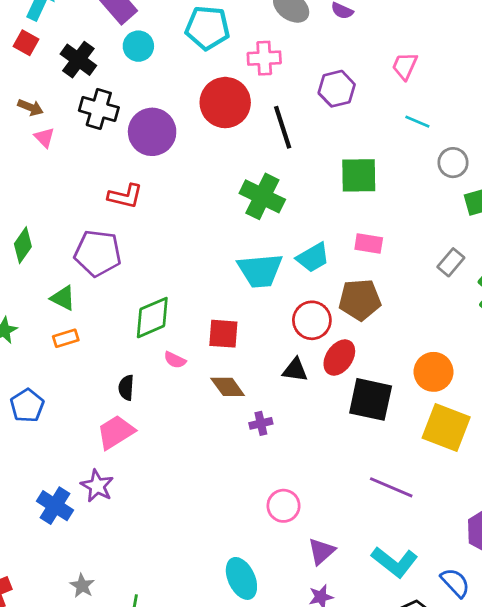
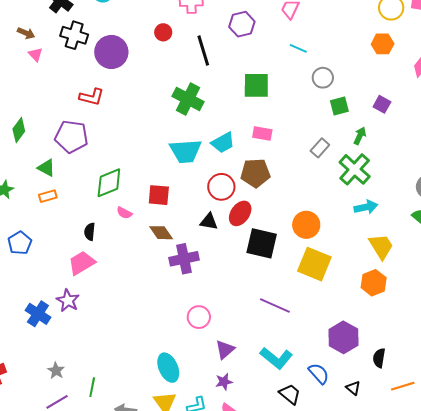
red circle: (225, 103) -> (163, 32), size x0.5
purple cross: (261, 423) -> (184, 259), size x1.8

